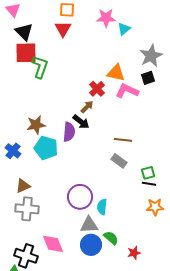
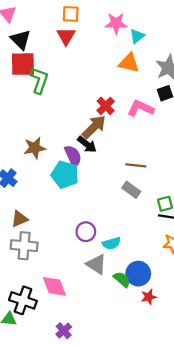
orange triangle: (116, 73) -> (129, 63), moved
brown arrow: (87, 107) -> (94, 127), size x1.6
purple semicircle: (69, 132) -> (73, 156), turned -30
cyan pentagon: (46, 148) -> (65, 175), moved
purple circle: (80, 197) -> (86, 232), size x0.7
cyan semicircle: (102, 207) -> (111, 243), turned -112
gray triangle: (89, 225) -> (96, 264), turned 36
blue circle: (91, 245) -> (138, 274), moved

